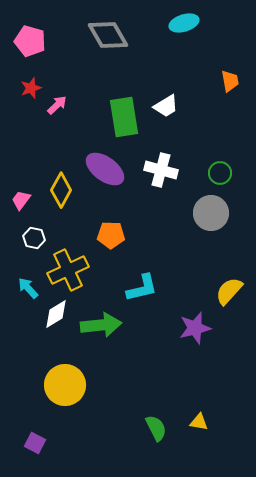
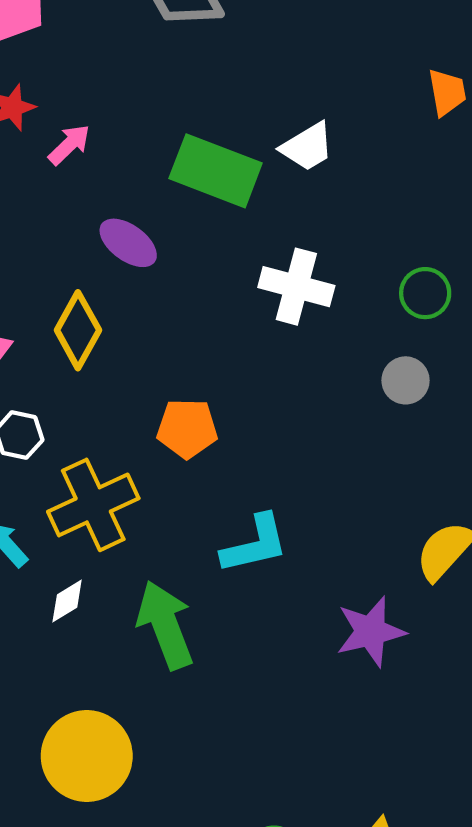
green rectangle: (124, 117) -> (216, 171), turned -60
purple ellipse: (105, 169) -> (128, 243), moved, size x0.7
gray circle: (211, 213) -> (406, 380), size x0.6
white diamond: (56, 314) -> (67, 601), size x0.7
green arrow: (101, 325) -> (165, 625), turned -105

